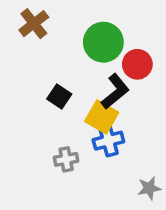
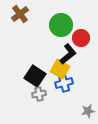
black square: (59, 97) -> (35, 76), moved, size x1.5

